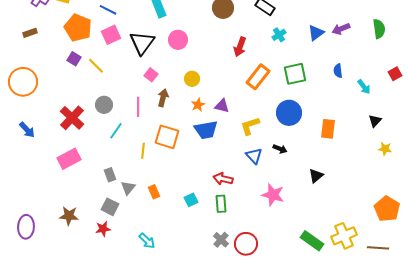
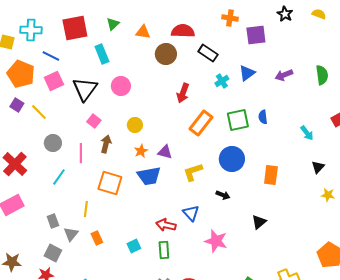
blue triangle: (316, 33) -> (247, 73), moved
blue semicircle: (338, 71) -> (263, 117), moved
gray circle: (104, 105) -> (53, 143), moved
yellow line: (143, 151) -> (86, 209), moved
blue triangle: (254, 156) -> (191, 213), moved

